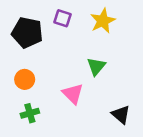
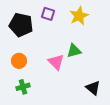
green triangle: (96, 66) -> (74, 51), turned 35
pink triangle: (73, 94) -> (56, 62), moved

